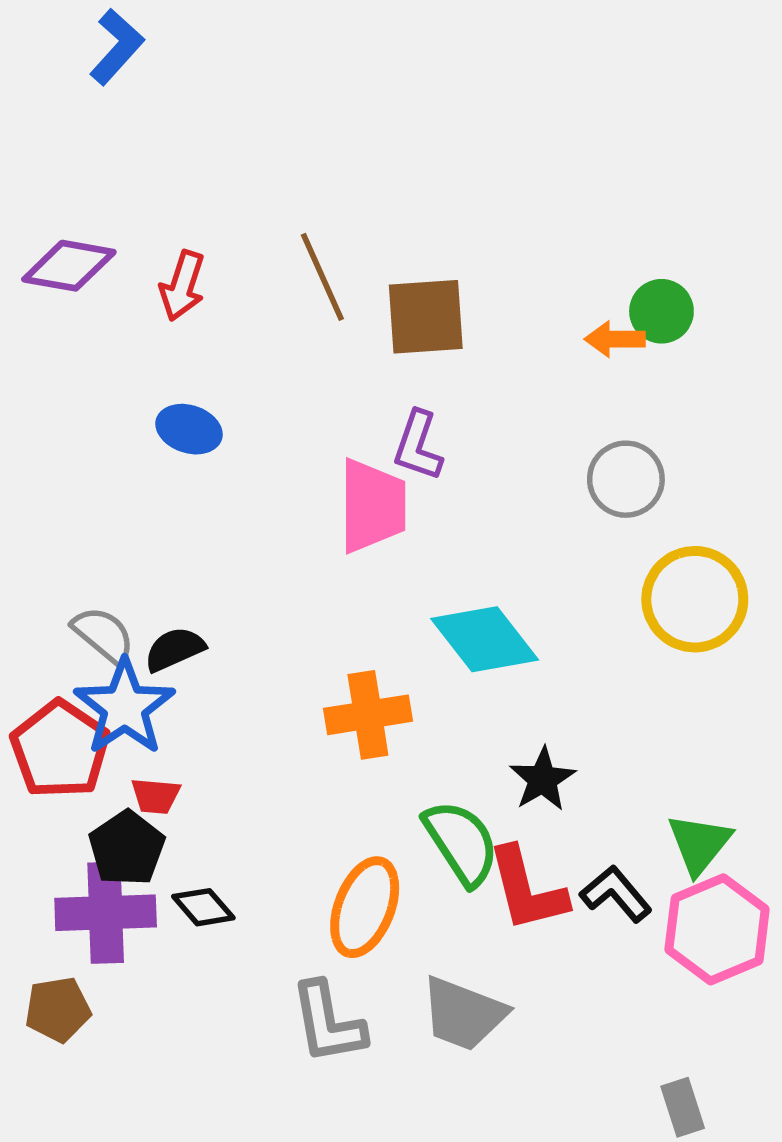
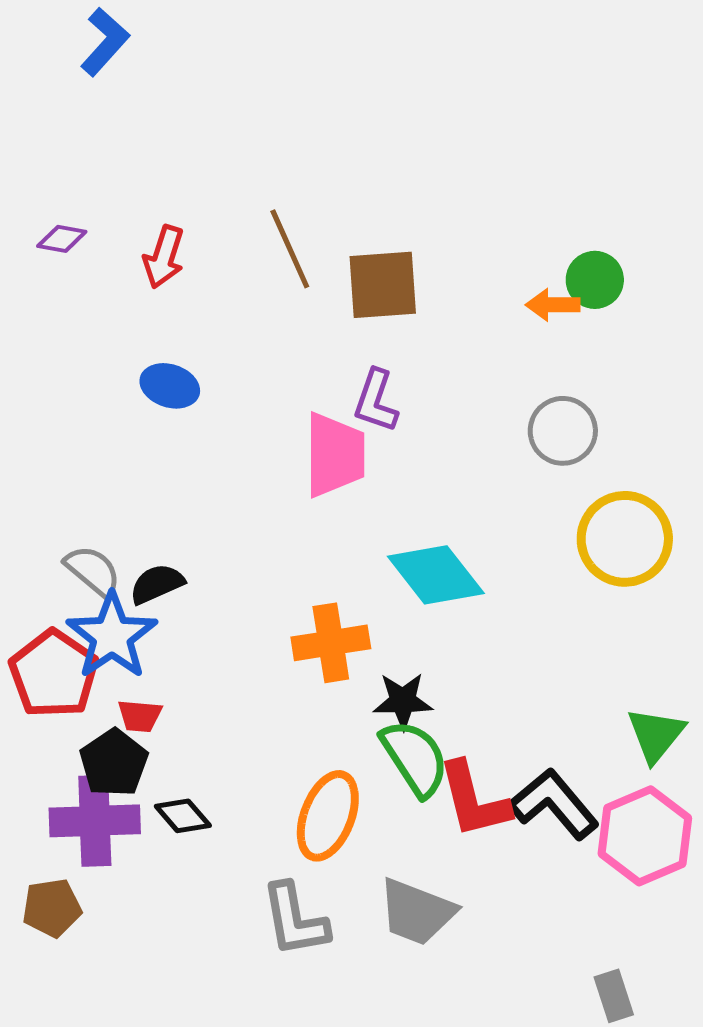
purple diamond: (69, 266) -> (62, 239), size x0.6
black star: (543, 779) -> (403, 701), moved, turned 30
green triangle: (699, 844) -> (656, 735), moved
black L-shape: (616, 894) -> (554, 804), size x1.4

